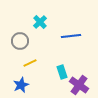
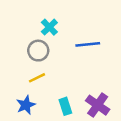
gray circle: (20, 41) -> (38, 51), moved
cyan rectangle: (62, 72) -> (65, 106), moved

